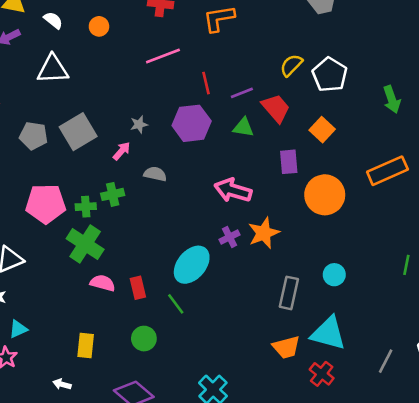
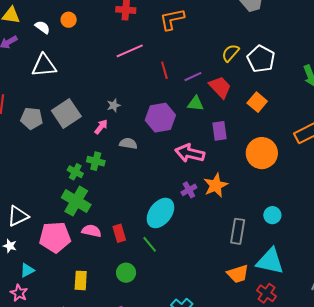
orange circle: (99, 26) -> (69, 20), moved
purple hexagon: (192, 123) -> (160, 118), moved
purple rectangle: (289, 162) -> (219, 131), moved
green cross: (113, 194) -> (96, 161), turned 30
pink pentagon: (46, 204) -> (55, 237), moved
green cross: (86, 207) -> (75, 172), turned 35

